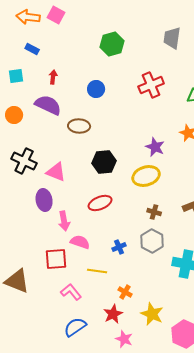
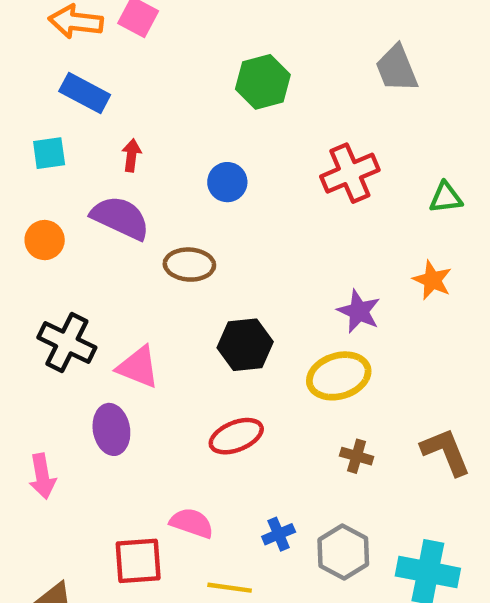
gray trapezoid: (172, 38) -> (397, 68), turned -30
blue rectangle: (32, 49) -> (85, 93), size x1.5
pink arrow: (64, 221) -> (42, 476), moved
gray hexagon: (152, 241) -> (343, 552), moved

